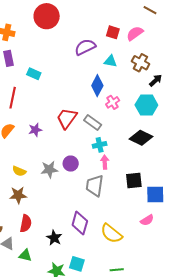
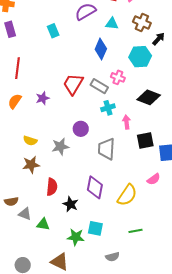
cyan rectangle: (34, 74) -> (53, 31), moved, turned 48
pink cross: (113, 102) -> (118, 77), moved, turned -32
cyan hexagon: (146, 105) -> (140, 57), moved
pink arrow: (105, 162) -> (127, 122), moved
gray star: (49, 170) -> (60, 147), moved
pink semicircle: (147, 220) -> (154, 179), moved
red semicircle: (26, 223) -> (52, 187), moved
yellow semicircle: (111, 233) -> (127, 195), turned -90

